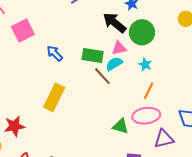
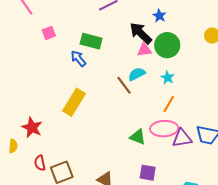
pink square: (23, 30) -> (49, 33), size x0.6
pink triangle: (119, 48) -> (144, 50), moved
green rectangle: (93, 56) -> (91, 41), moved
red star: (14, 126) -> (32, 127), turned 30
purple triangle: (164, 139) -> (182, 138), moved

